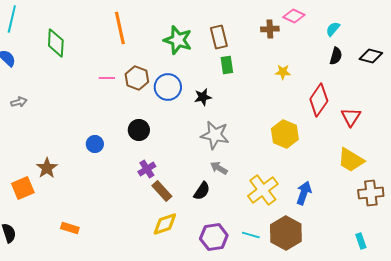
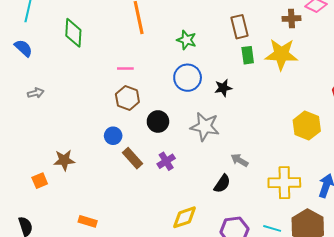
green star: (178, 40) -> (186, 40), moved, size x0.7
yellow star: (283, 72) -> (281, 54), moved, size x2.0
brown hexagon: (137, 78) -> (127, 98), moved
gray star: (215, 135) -> (205, 127), moved
brown star: (47, 168) -> (64, 160), turned 30
orange square: (23, 188) -> (40, 181), size x0.7
yellow cross: (263, 190) -> (284, 183), turned 36
brown rectangle: (162, 191) -> (132, 158), moved

